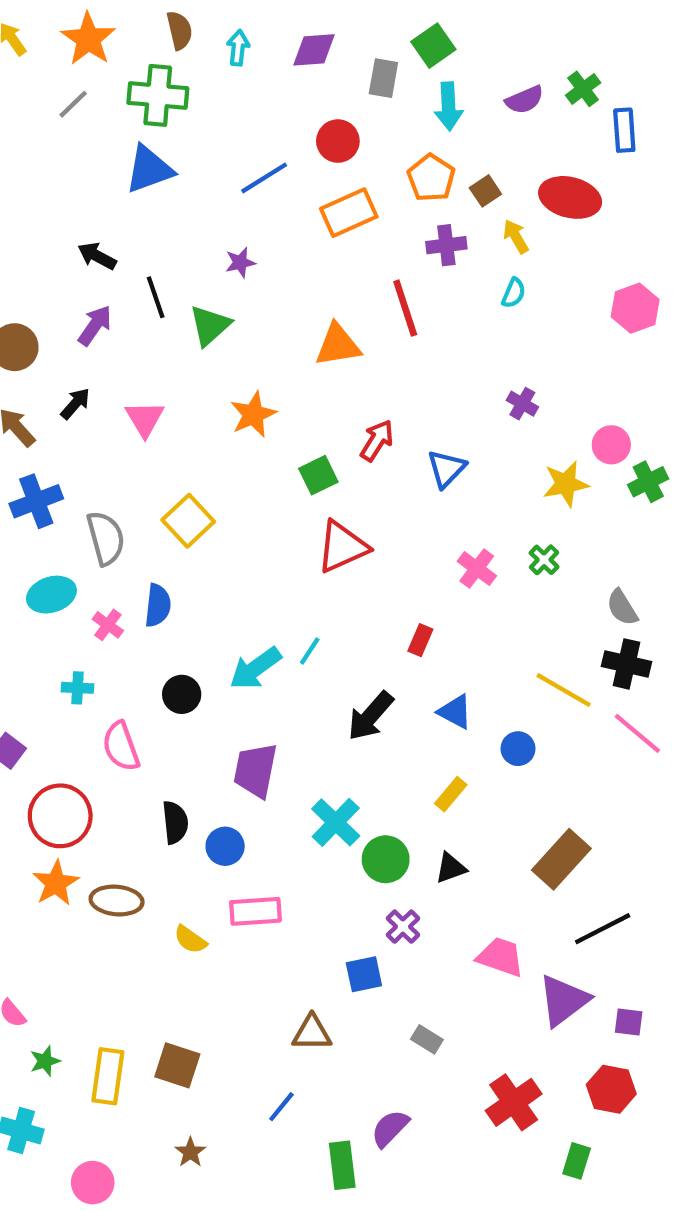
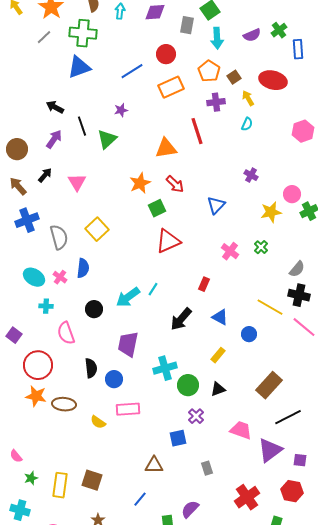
orange star: (253, 414) -> (140, 183), moved
red arrow: (377, 440) -> (175, 184), moved, turned 102
cyan ellipse: (51, 595) -> (34, 277), moved, turned 50
gray semicircle: (622, 608) -> (297, 269), turned -108
cyan cross: (336, 822) -> (165, 368), turned 30
orange star: (56, 883) -> (36, 396), turned -30
gray rectangle: (427, 1039) -> (207, 468), turned 40

